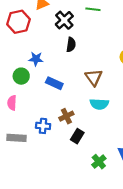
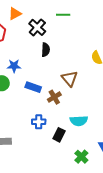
cyan semicircle: (99, 104) -> (79, 121), moved
brown cross: (66, 116) -> (54, 97), moved
blue cross: (43, 126) -> (39, 122), moved

